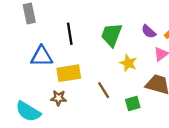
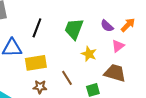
black line: (70, 34) -> (37, 28), turned 30
brown star: (59, 98) -> (40, 87), moved

